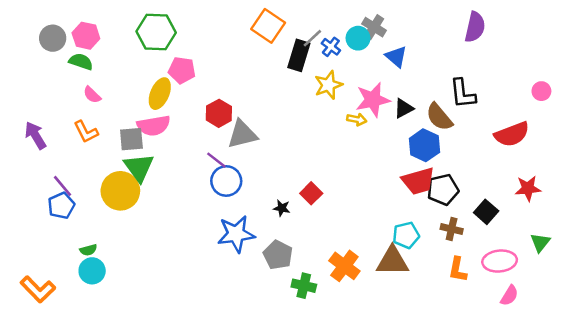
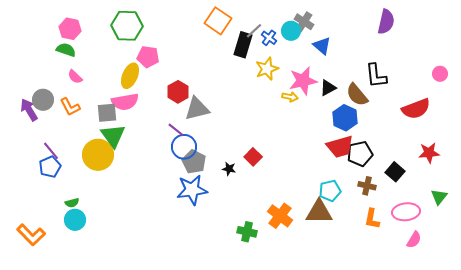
gray circle: (53, 38) -> (43, 100), moved
gray pentagon: (278, 255) -> (194, 162), moved

